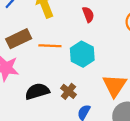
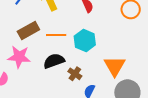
black semicircle: (37, 91) -> (54, 61), moved

